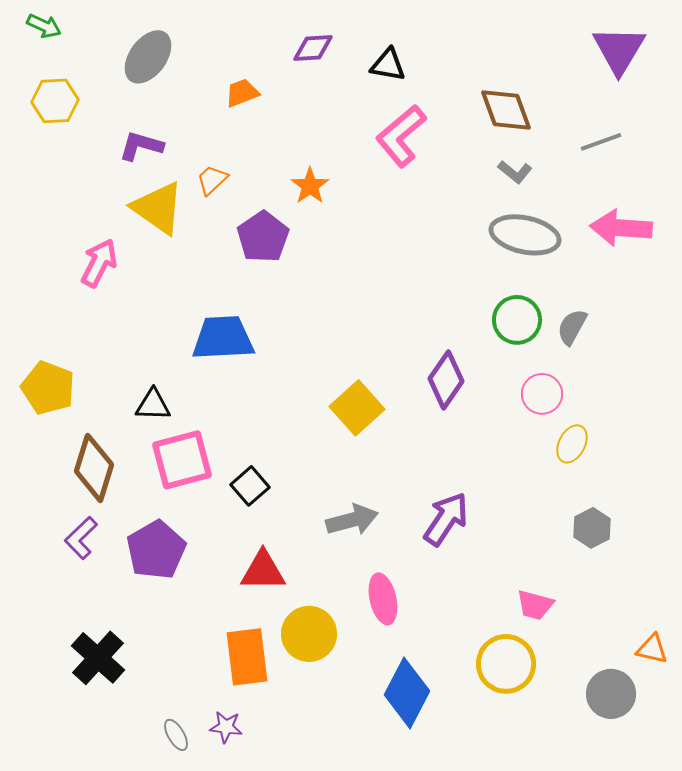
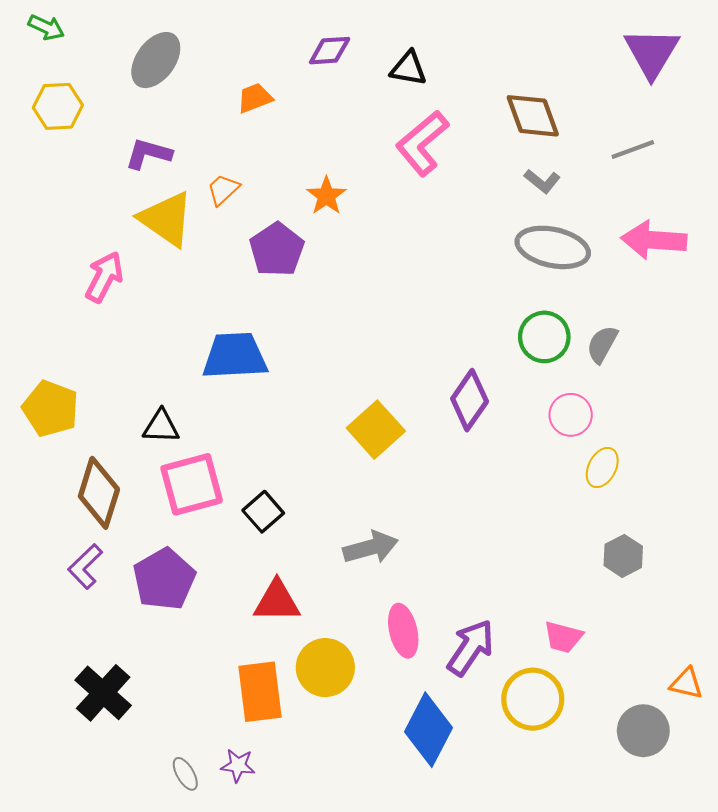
purple arrow: (446, 519) -> (471, 648), moved

